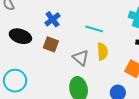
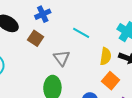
yellow semicircle: (102, 51) -> (106, 56), moved

